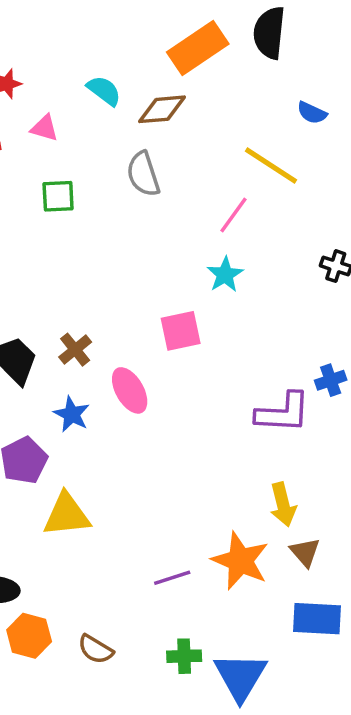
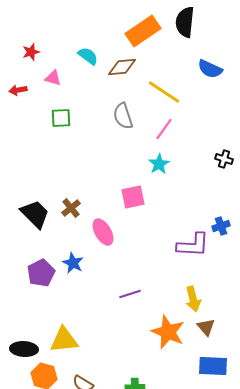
blue semicircle: (312, 113) -> (210, 69), size x1.4
yellow line: (271, 166) -> (164, 92), moved
gray semicircle: (143, 174) -> (123, 116), moved
blue star: (72, 414) -> (73, 263), moved
yellow triangle: (67, 515) -> (64, 340), moved
purple line: (172, 578) -> (130, 294), moved

